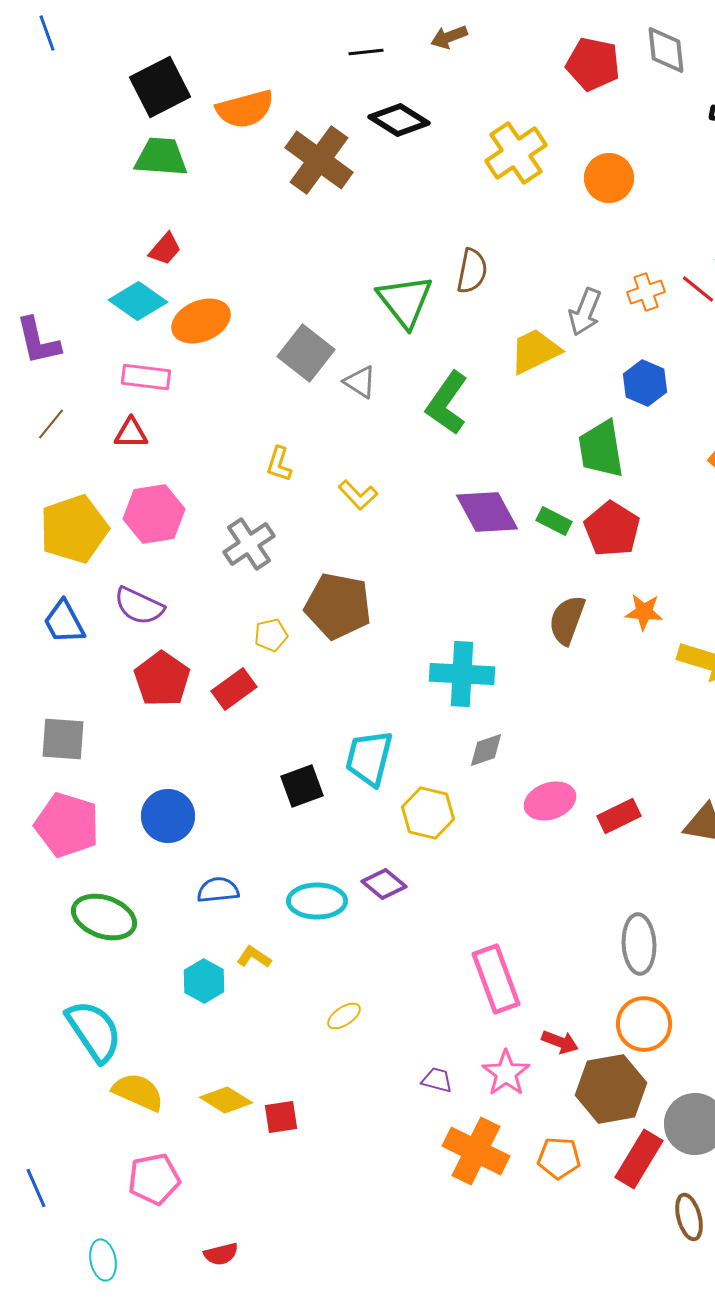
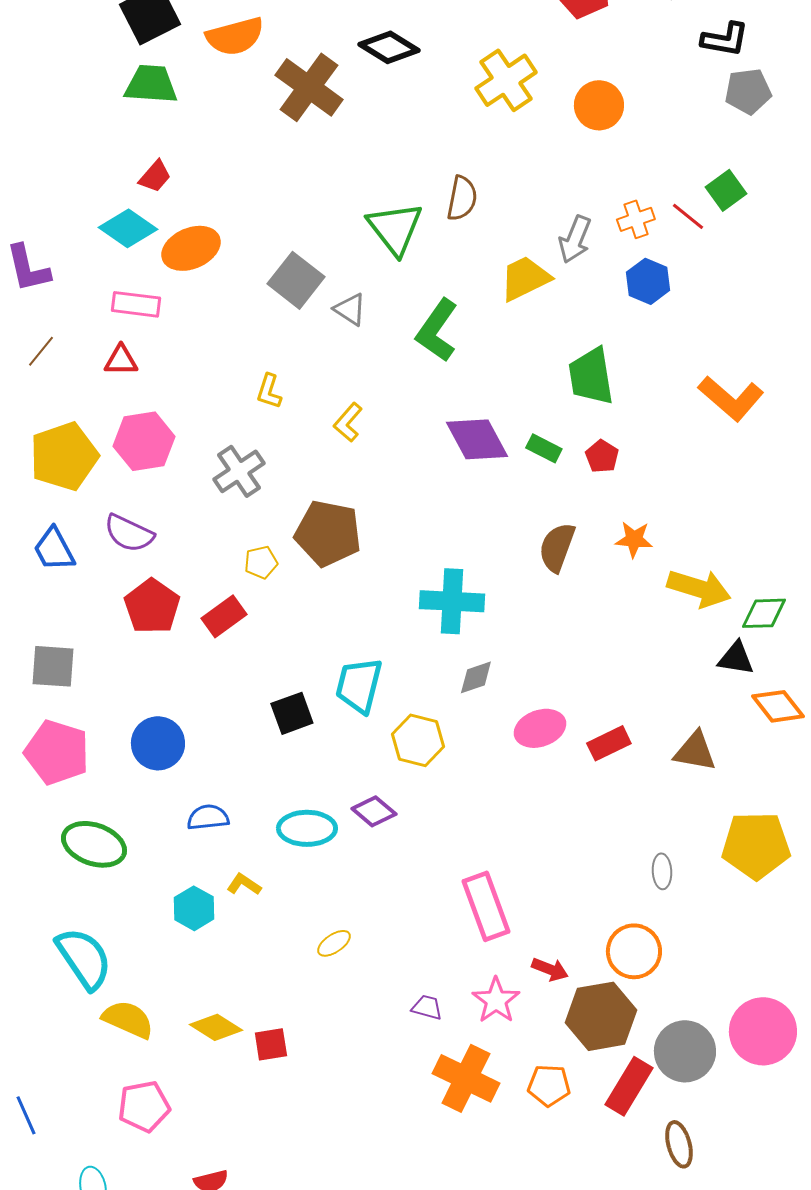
blue hexagon: (645, 383) -> (648, 281), moved
yellow L-shape: (358, 495) -> (348, 422), turned 84
red pentagon: (612, 529) -> (602, 456), size x0.6
gray ellipse: (639, 944) -> (662, 871), moved, size x0.6

